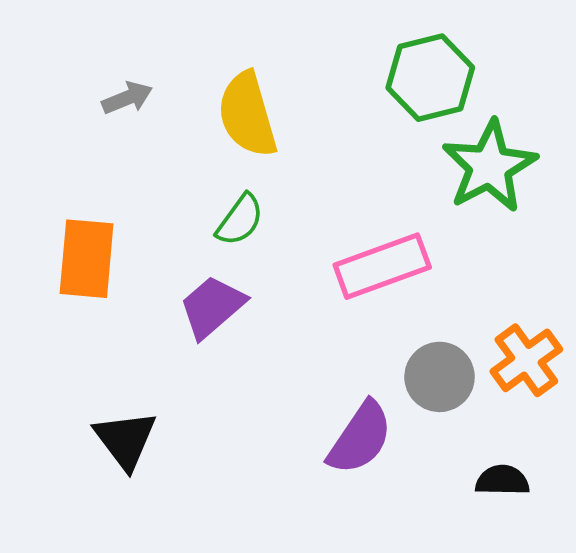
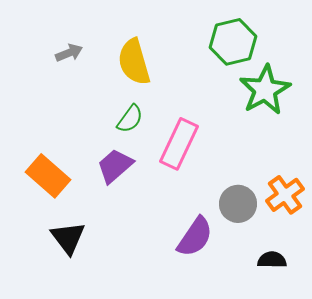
orange rectangle: (87, 259) -> (48, 176), moved, turned -54
pink rectangle: (382, 266) -> (179, 144), moved, turned -45

